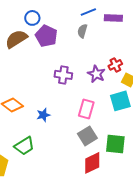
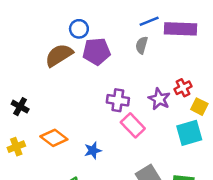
purple rectangle: (113, 18) -> (180, 29), size x1.4
purple pentagon: (46, 36) -> (97, 51), turned -30
pink rectangle: (86, 109) -> (133, 125), moved, turned -60

